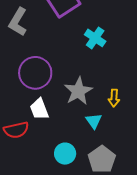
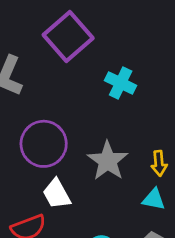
cyan triangle: (94, 121) -> (154, 199), moved, turned -36

